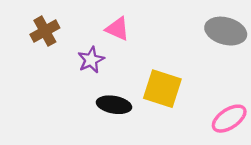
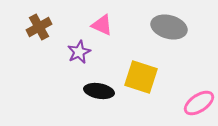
gray ellipse: (226, 31) -> (169, 27), moved

